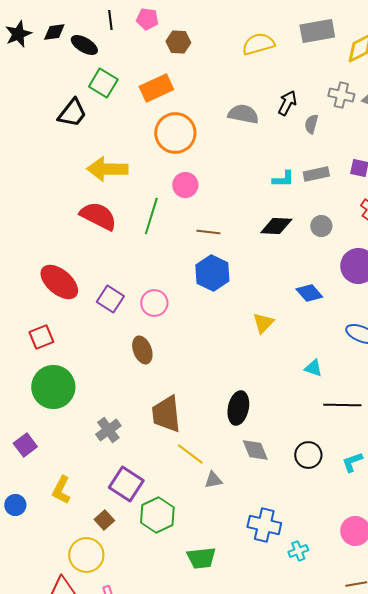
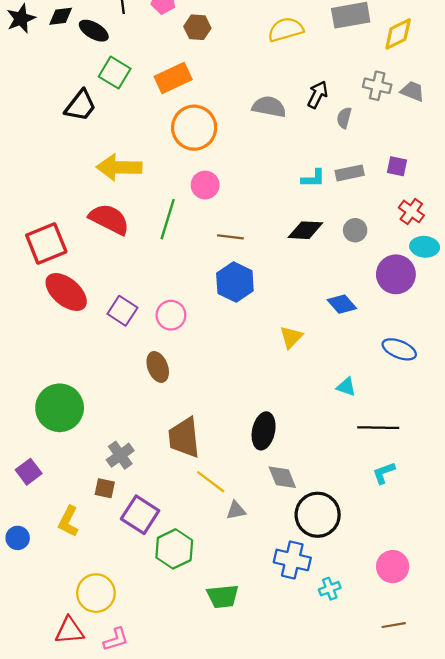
red square: (41, 337) -> (46, 243), moved, size x1.5
black circle: (308, 455) -> (318, 515), moved, size x1.5
cyan L-shape: (352, 462) -> (384, 473), moved
brown square: (104, 520) -> (105, 488), moved, turned -36

